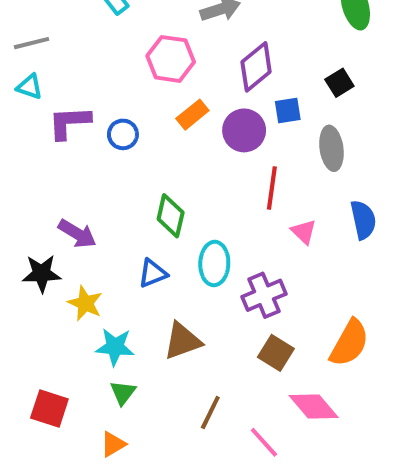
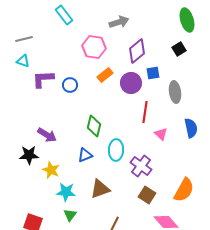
black square: (339, 83) -> (179, 49), moved
purple cross: (264, 295) -> (141, 166), turned -30

